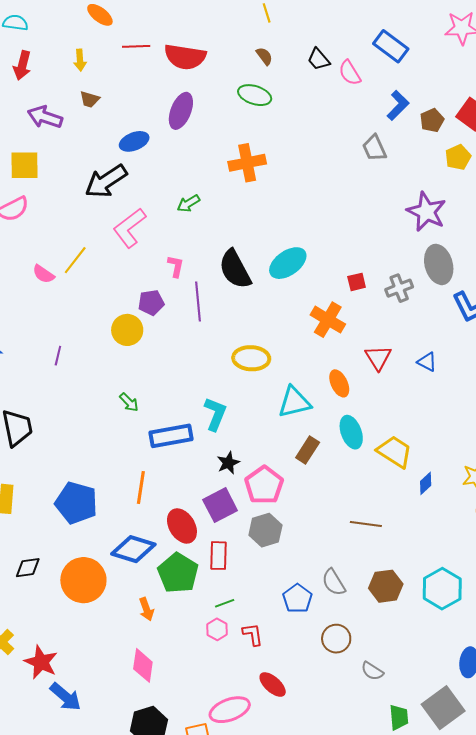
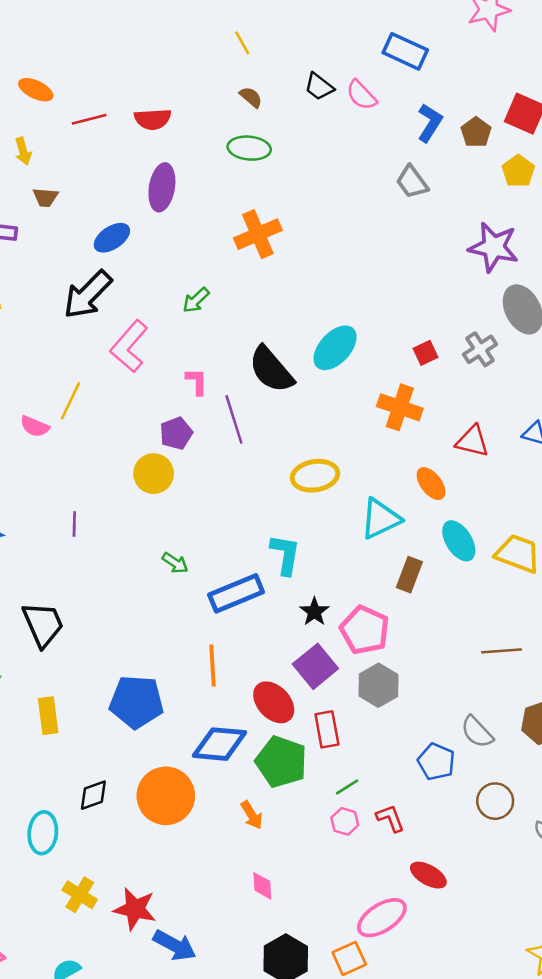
red semicircle: (185, 57) -> (153, 119), size x0.7
red triangle: (378, 358) -> (472, 441), turned -32
pink diamond: (143, 665) -> (262, 886), size x0.7

